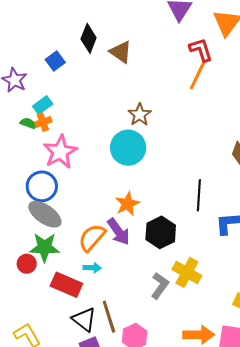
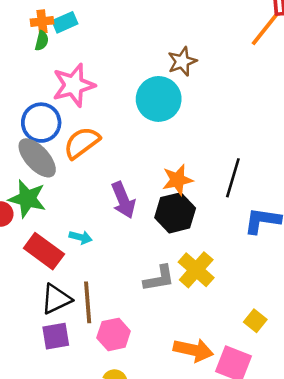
orange cross: (43, 122) -> (42, 22), moved
green semicircle: (28, 123) -> (42, 41), turned 70
orange star: (127, 204) -> (177, 180), moved
orange semicircle: (92, 238) -> (82, 143), moved
gray L-shape: (160, 286) -> (159, 278), turned 32
black triangle: (84, 319) -> (56, 299), turned 44

